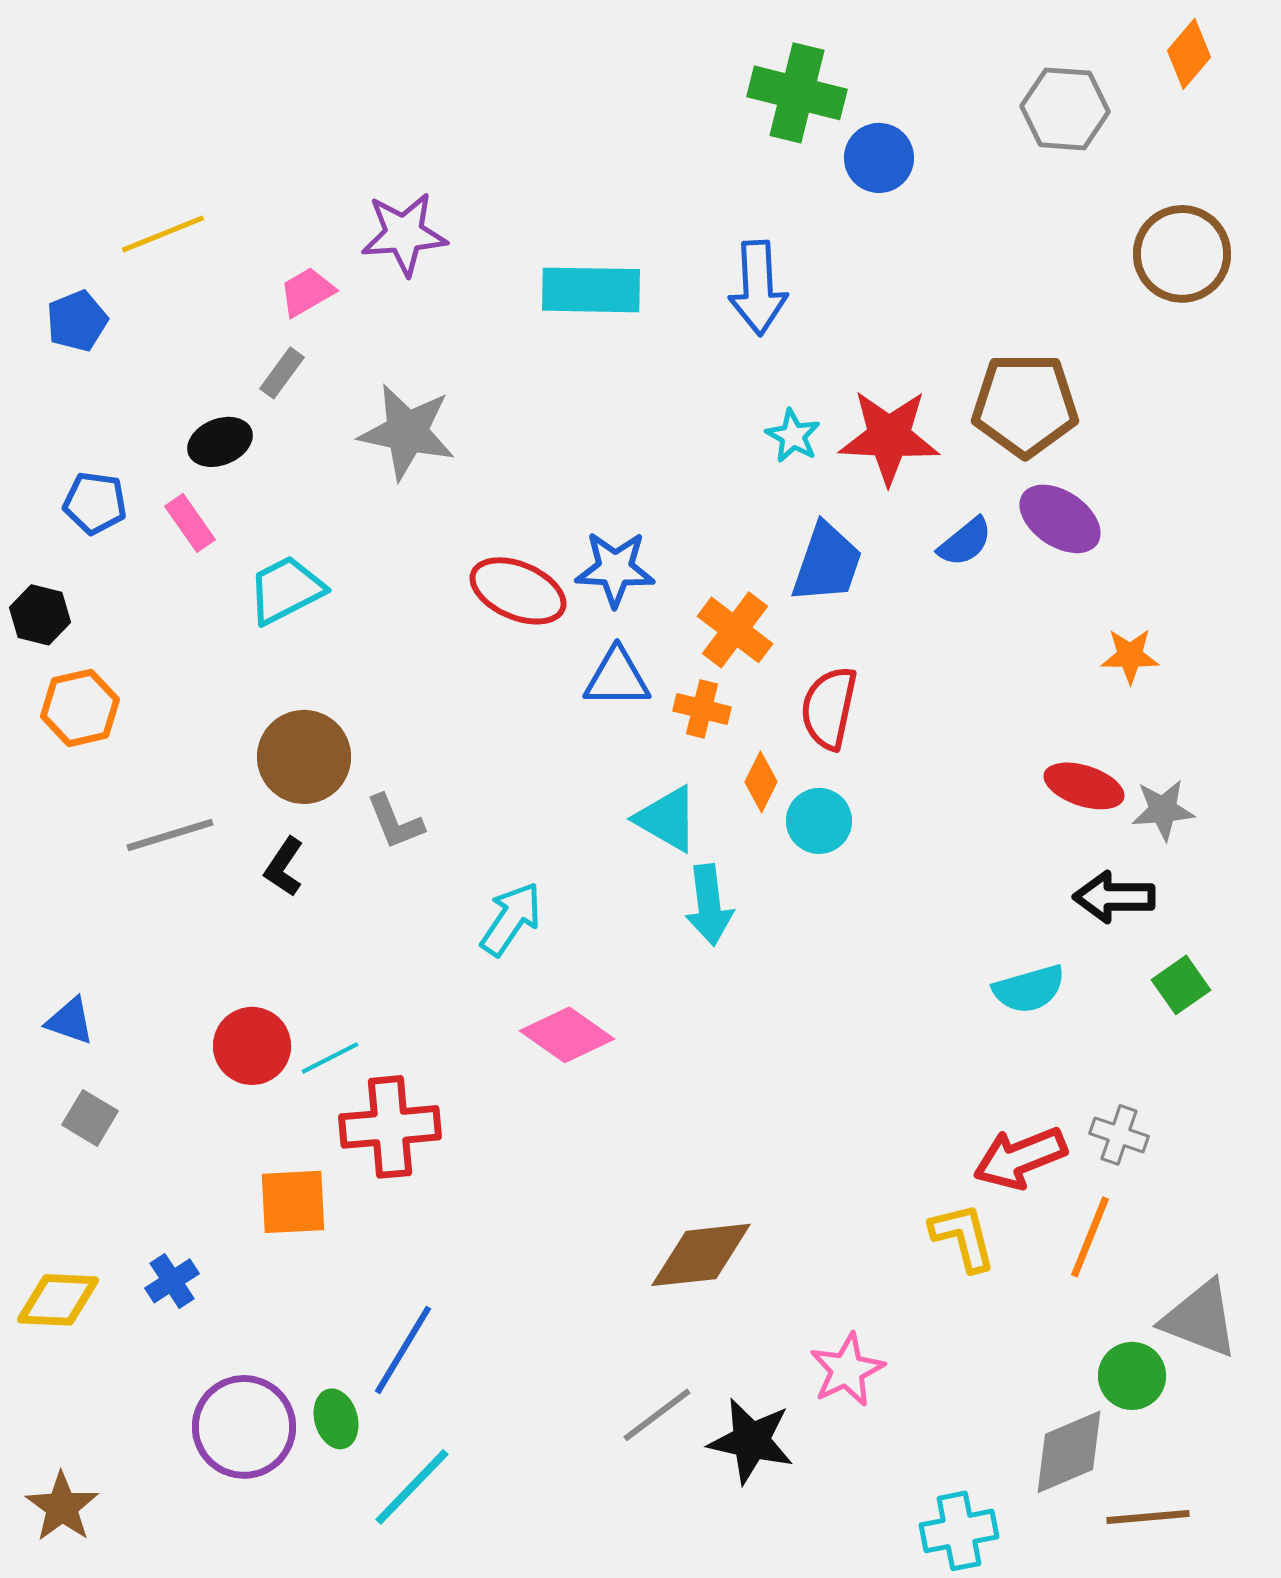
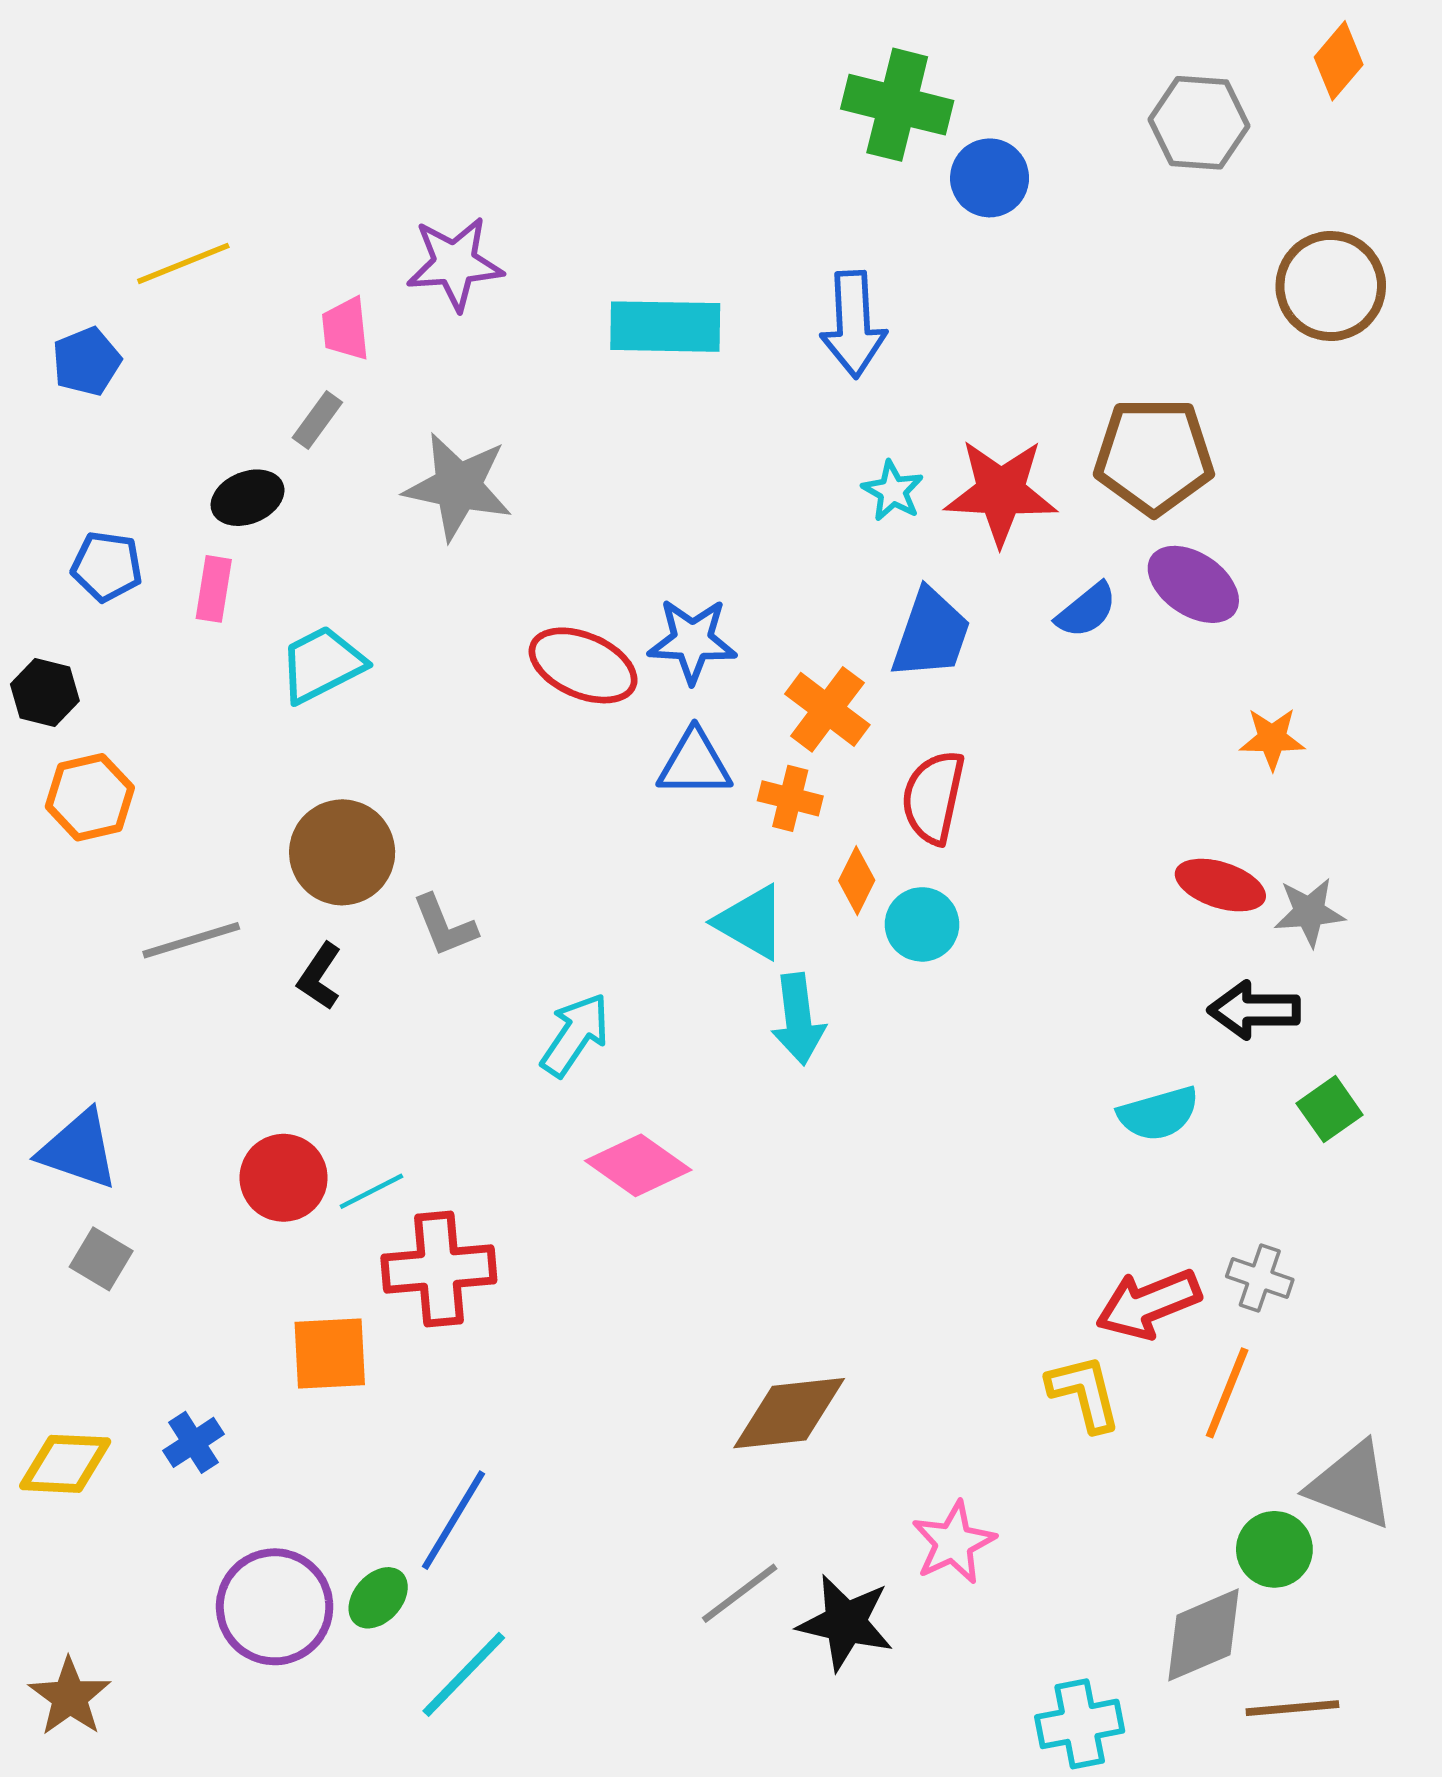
pink trapezoid: (307, 292) -> (345, 329), turned -66
pink rectangle: (190, 523) -> (214, 589), turned 44
blue triangle: (70, 1021) -> (79, 1150), size x1.5
green ellipse: (336, 1419) -> (378, 1598), turned 58

